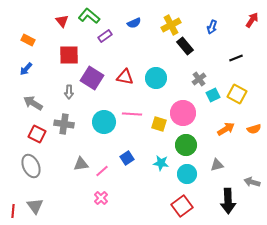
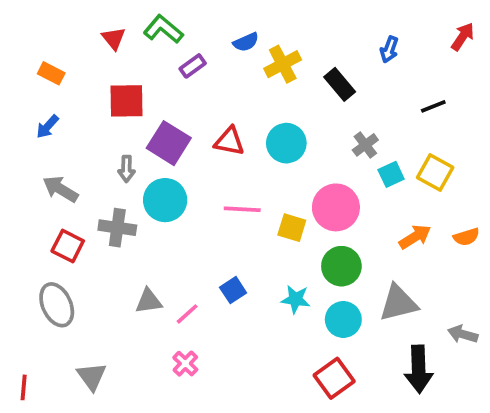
yellow cross: (171, 25) -> (283, 64), moved
cyan circle: (104, 122) -> (165, 200), moved
gray triangle: (217, 165) -> (398, 303), size x1.6
gray triangle: (35, 206) -> (92, 376), moved

